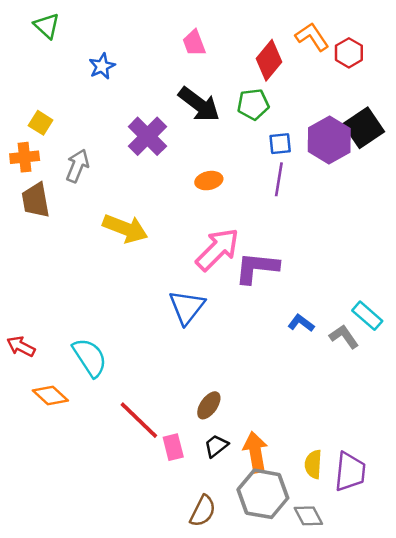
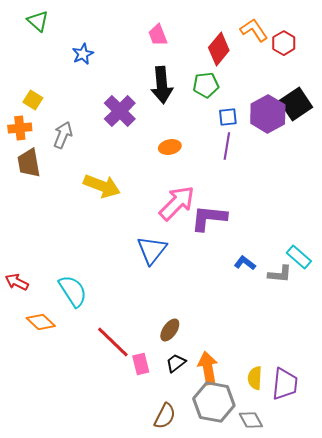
black arrow: (199, 104) -> (162, 85), turned 48
gray L-shape: (344, 337) -> (280, 274), turned 130

